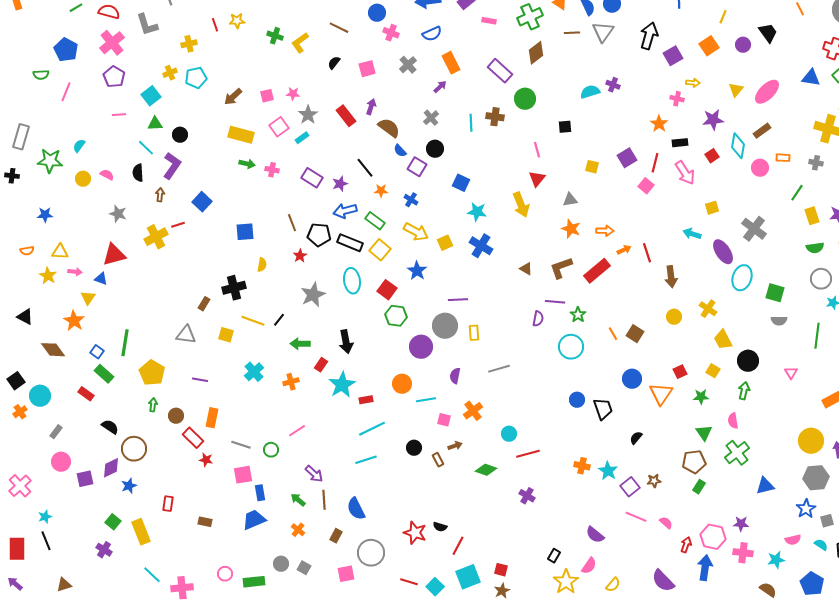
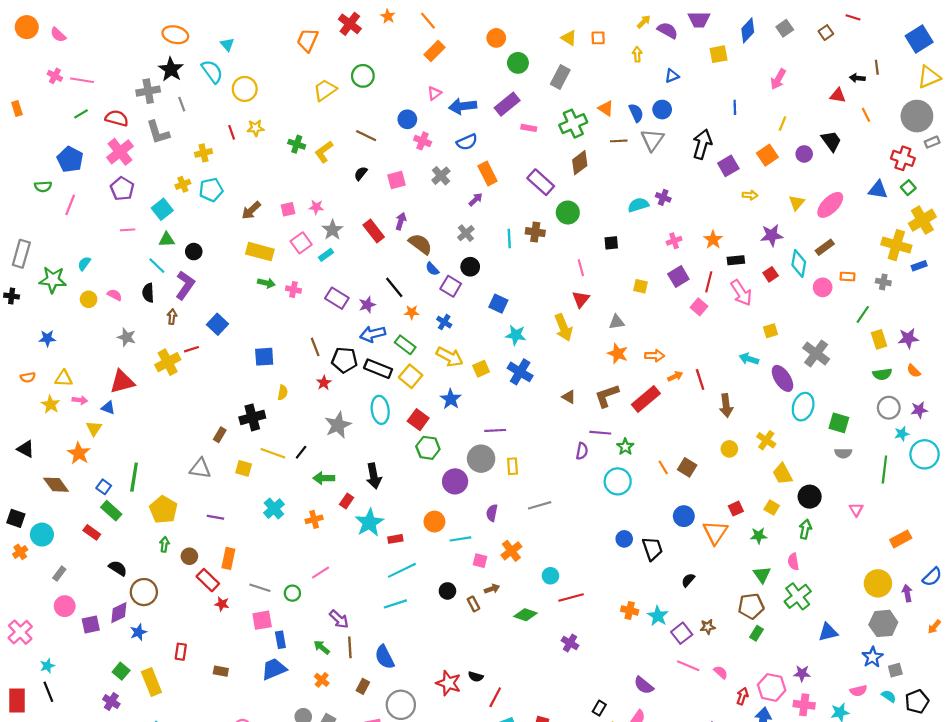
pink cross: (677, 99) -> (674, 241), moved, turned -32
black square: (16, 381) -> (16, 518), turned -36

